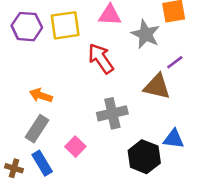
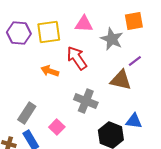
orange arrow: (41, 95) -> (50, 71), moved
gray cross: (112, 113) -> (86, 101), turned 35

